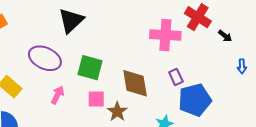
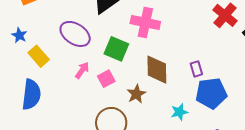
pink cross: (165, 35) -> (145, 23), moved
pink square: (96, 99) -> (106, 79), moved, turned -36

